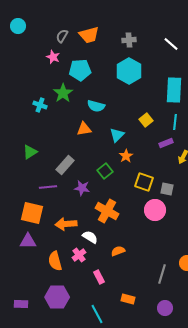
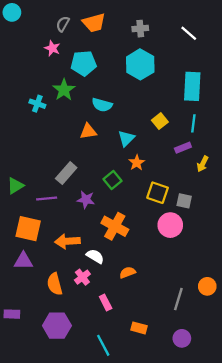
green triangle: (30, 152) -> (15, 186), moved
purple rectangle: (21, 304) -> (12, 314), moved

